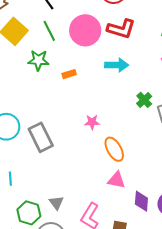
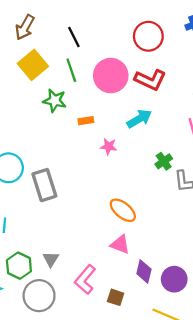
cyan arrow: (117, 65) -> (139, 119), turned -40
pink star: (92, 122) -> (109, 146), moved
orange ellipse: (114, 149) -> (123, 210), turned -30

